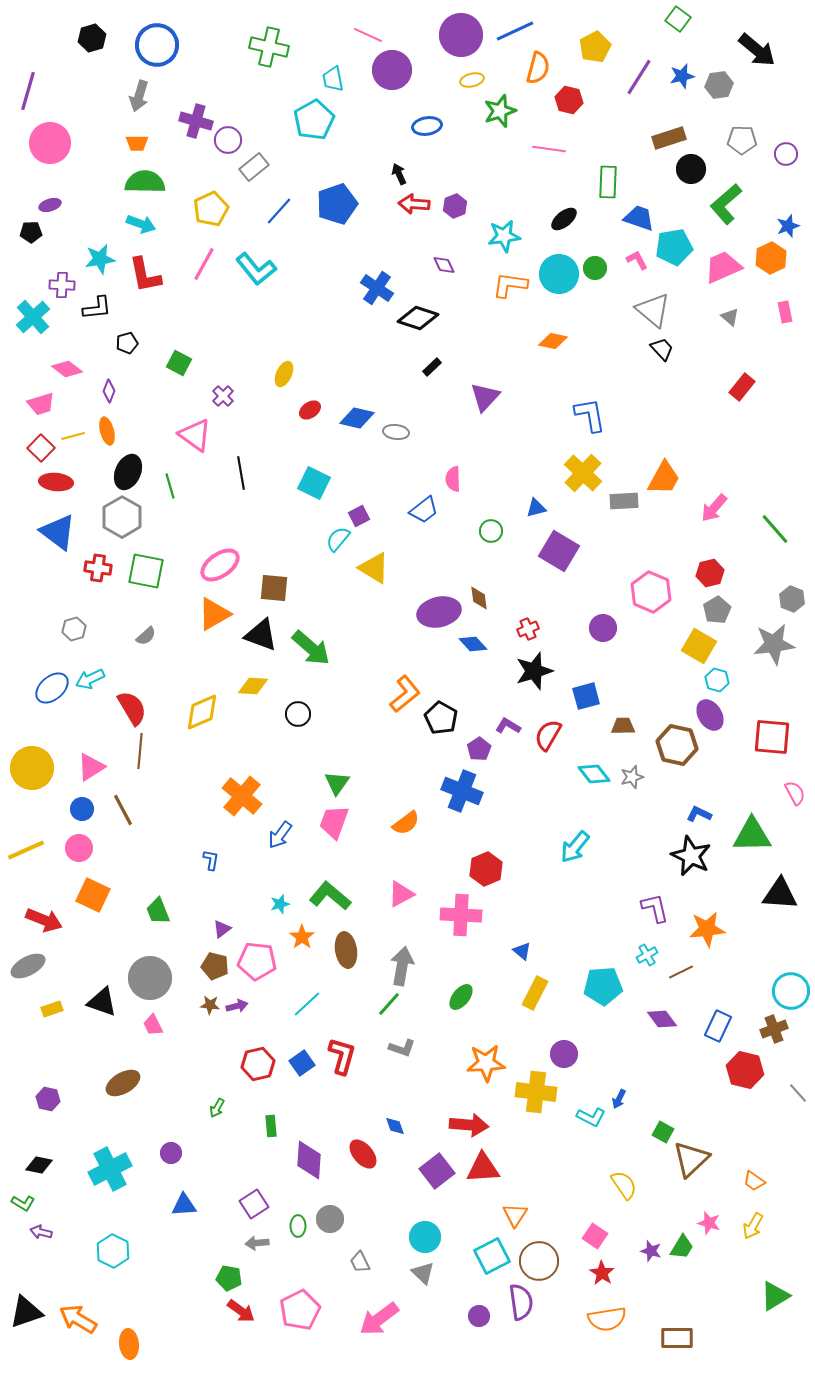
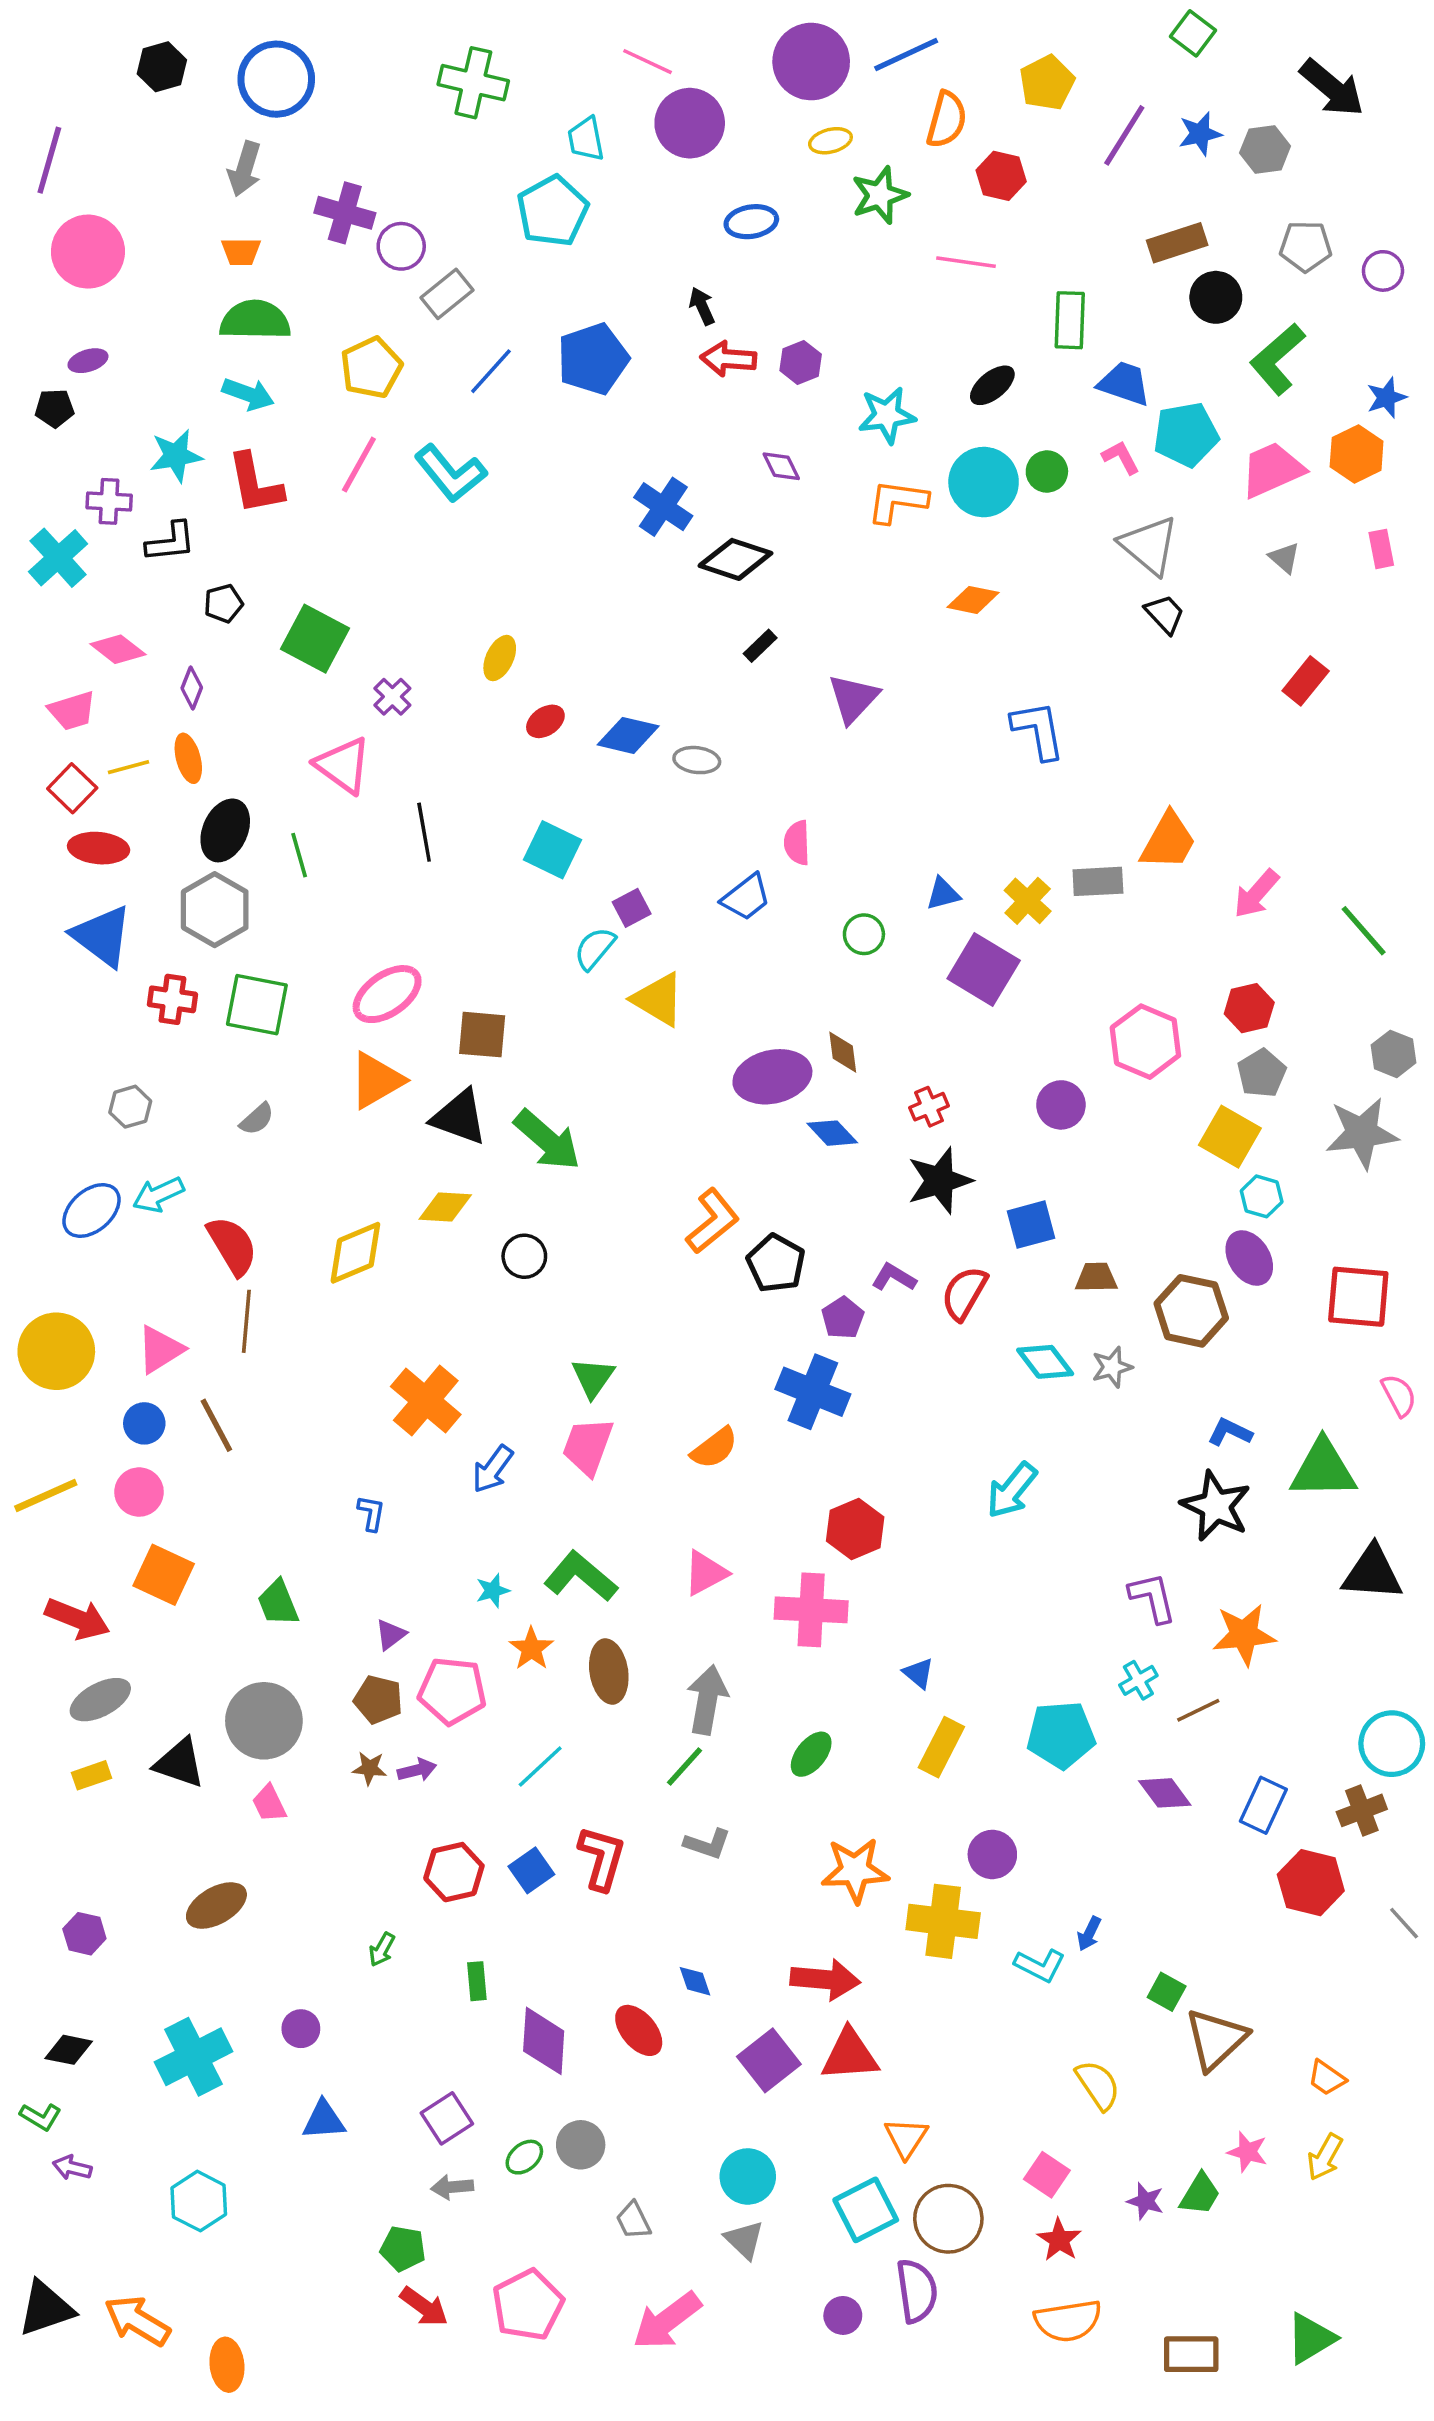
green square: (179, 363) -> (315, 639), size x1.5
yellow cross: (583, 473) -> (1028, 901), moved, size x0.7
gray ellipse: (28, 966) -> (100, 1700), moved
green ellipse: (298, 1226) -> (524, 2157), turned 50
green triangle: (775, 1296) -> (1311, 2338), moved

